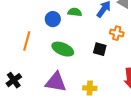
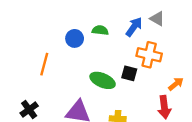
orange cross: (117, 33) -> (149, 55), size x1.5
green ellipse: (63, 49) -> (103, 80), moved

